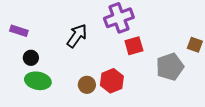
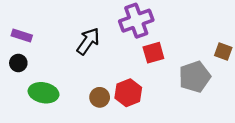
black circle: (31, 58) -> (18, 63), moved

